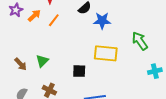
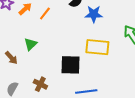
green triangle: (42, 61) -> (31, 44), moved
black square: (79, 71) -> (70, 65), size x1.5

